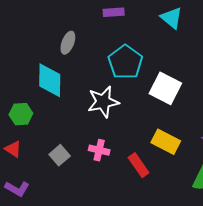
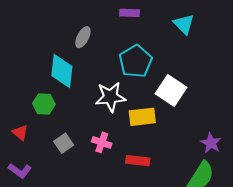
green hexagon: (21, 114) -> (44, 104), moved
yellow rectangle: (166, 142) -> (142, 117), moved, turned -40
red rectangle: (139, 165) -> (138, 161), turned -55

